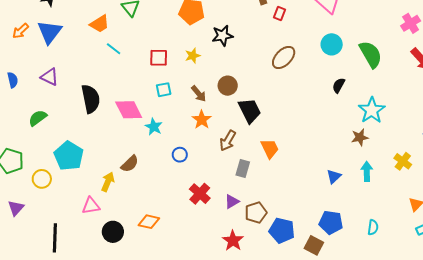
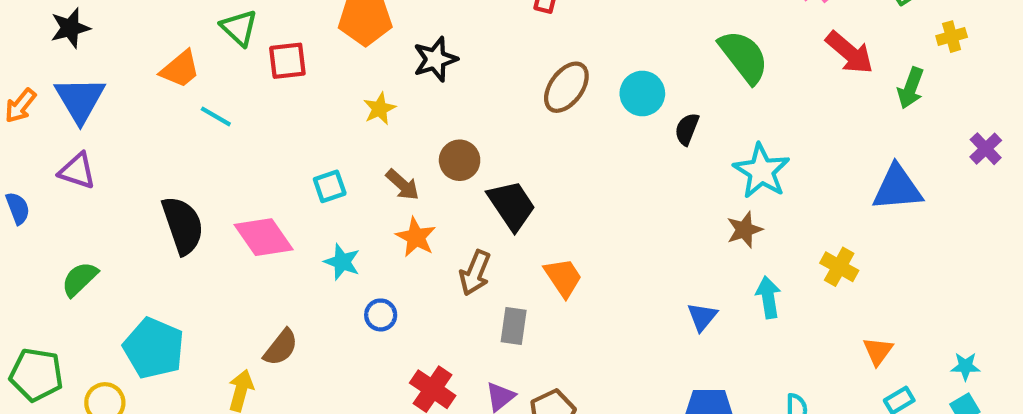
cyan circle: (332, 44) -> (642, 93), moved
red square: (159, 58) -> (287, 61), moved
purple triangle: (50, 77) -> (77, 171), moved
cyan star: (154, 127) -> (342, 262), moved

